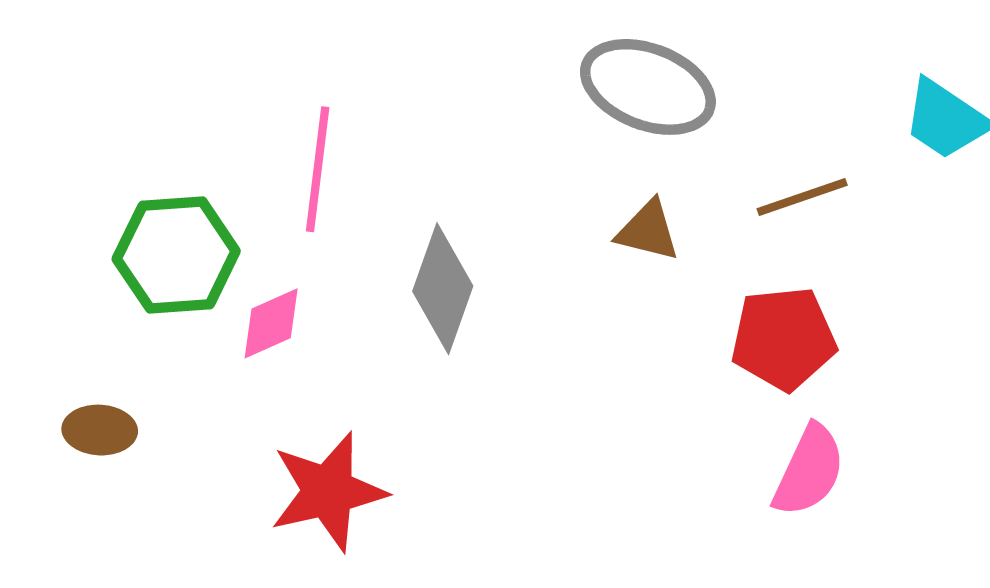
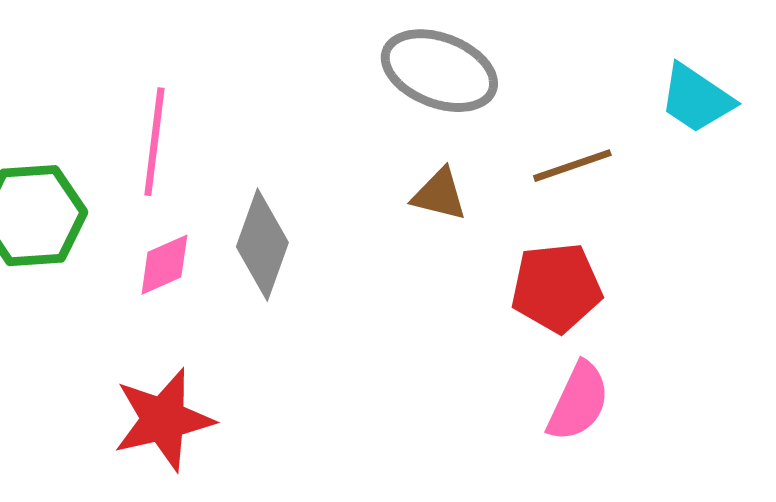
pink diamond: (271, 323) -> (164, 265), moved

